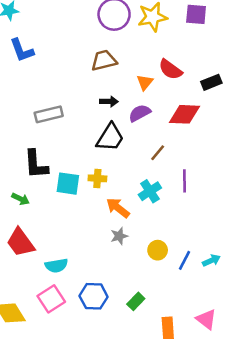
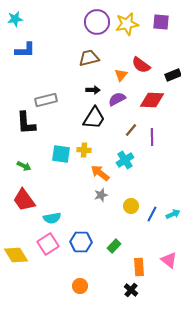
blue L-shape: (22, 50) -> (25, 50), turned -70
black L-shape: (36, 164) -> (26, 123), moved
purple line: (185, 181) -> (152, 137), moved

